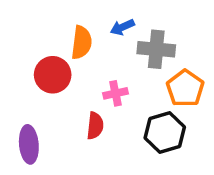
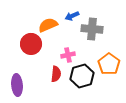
orange semicircle: (82, 42) -> (48, 25), turned -120
orange pentagon: (185, 88) -> (109, 64), moved
black hexagon: (165, 133) -> (82, 76), moved

